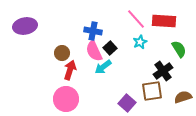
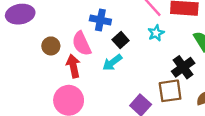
pink semicircle: (94, 51) -> (82, 44), moved
brown circle: (62, 53) -> (51, 46), moved
red arrow: (70, 70) -> (73, 66), turned -30

